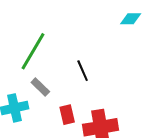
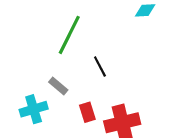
green line: (33, 51) -> (69, 35), moved

